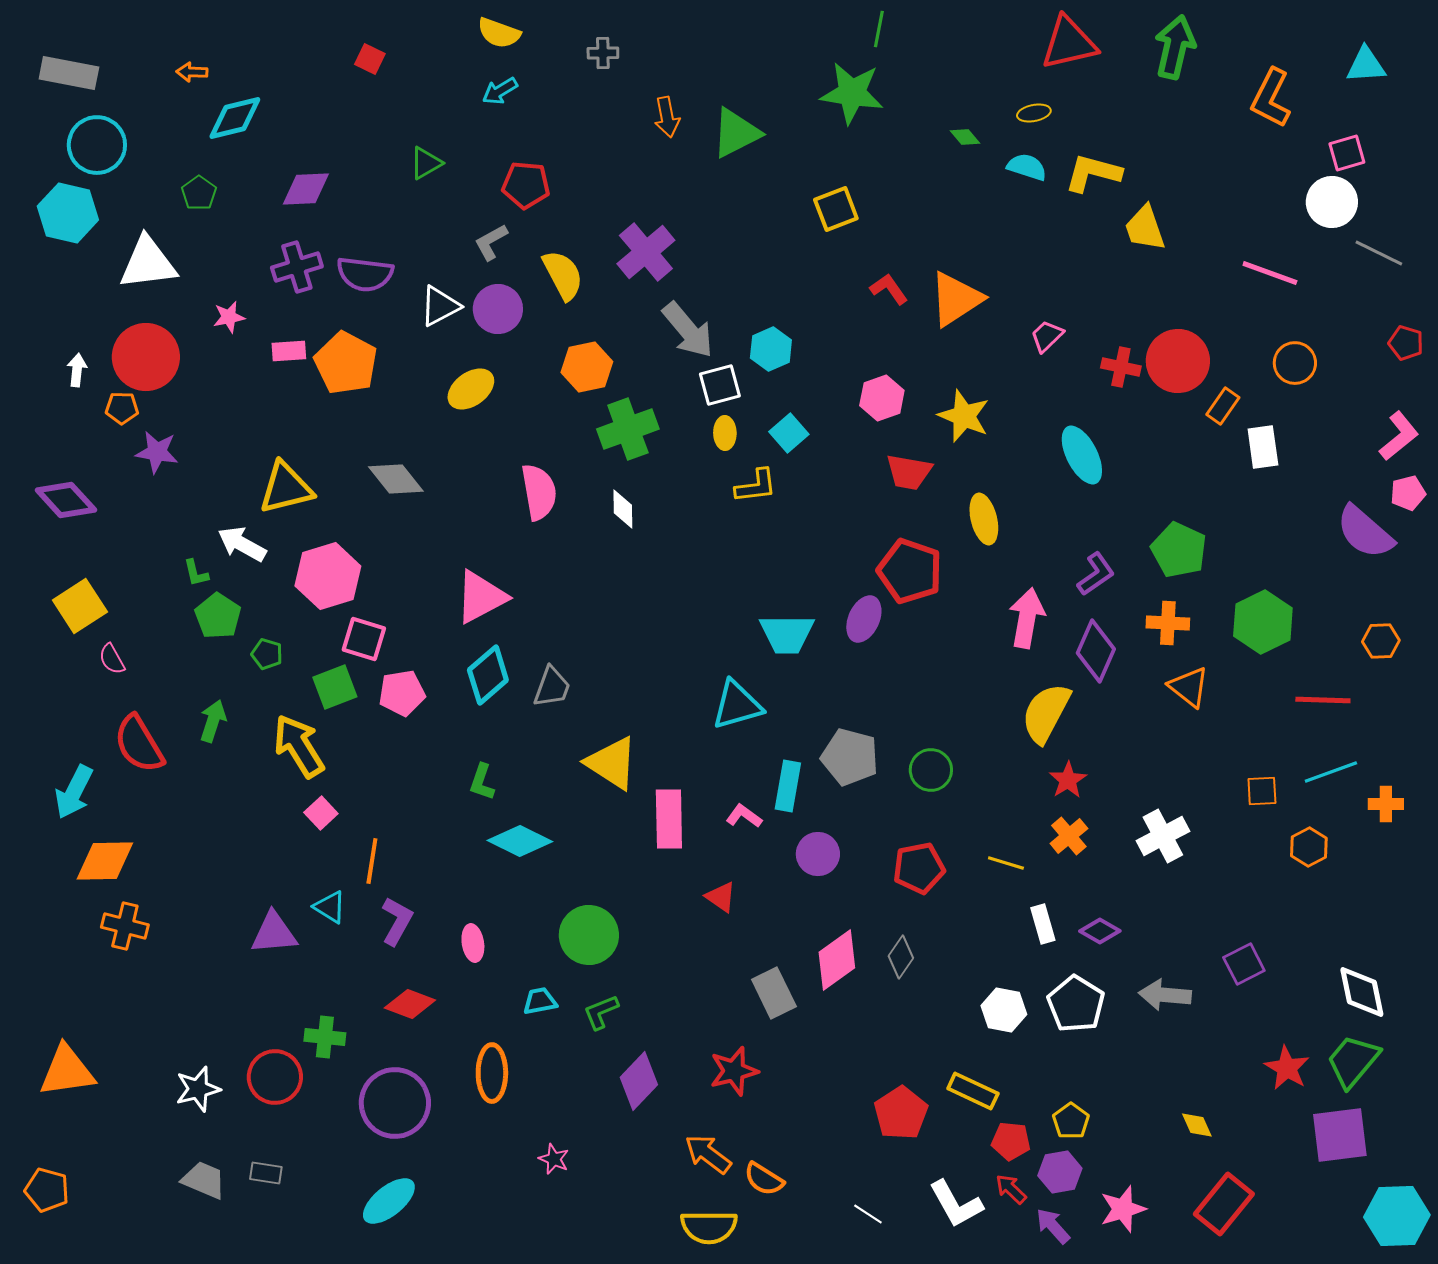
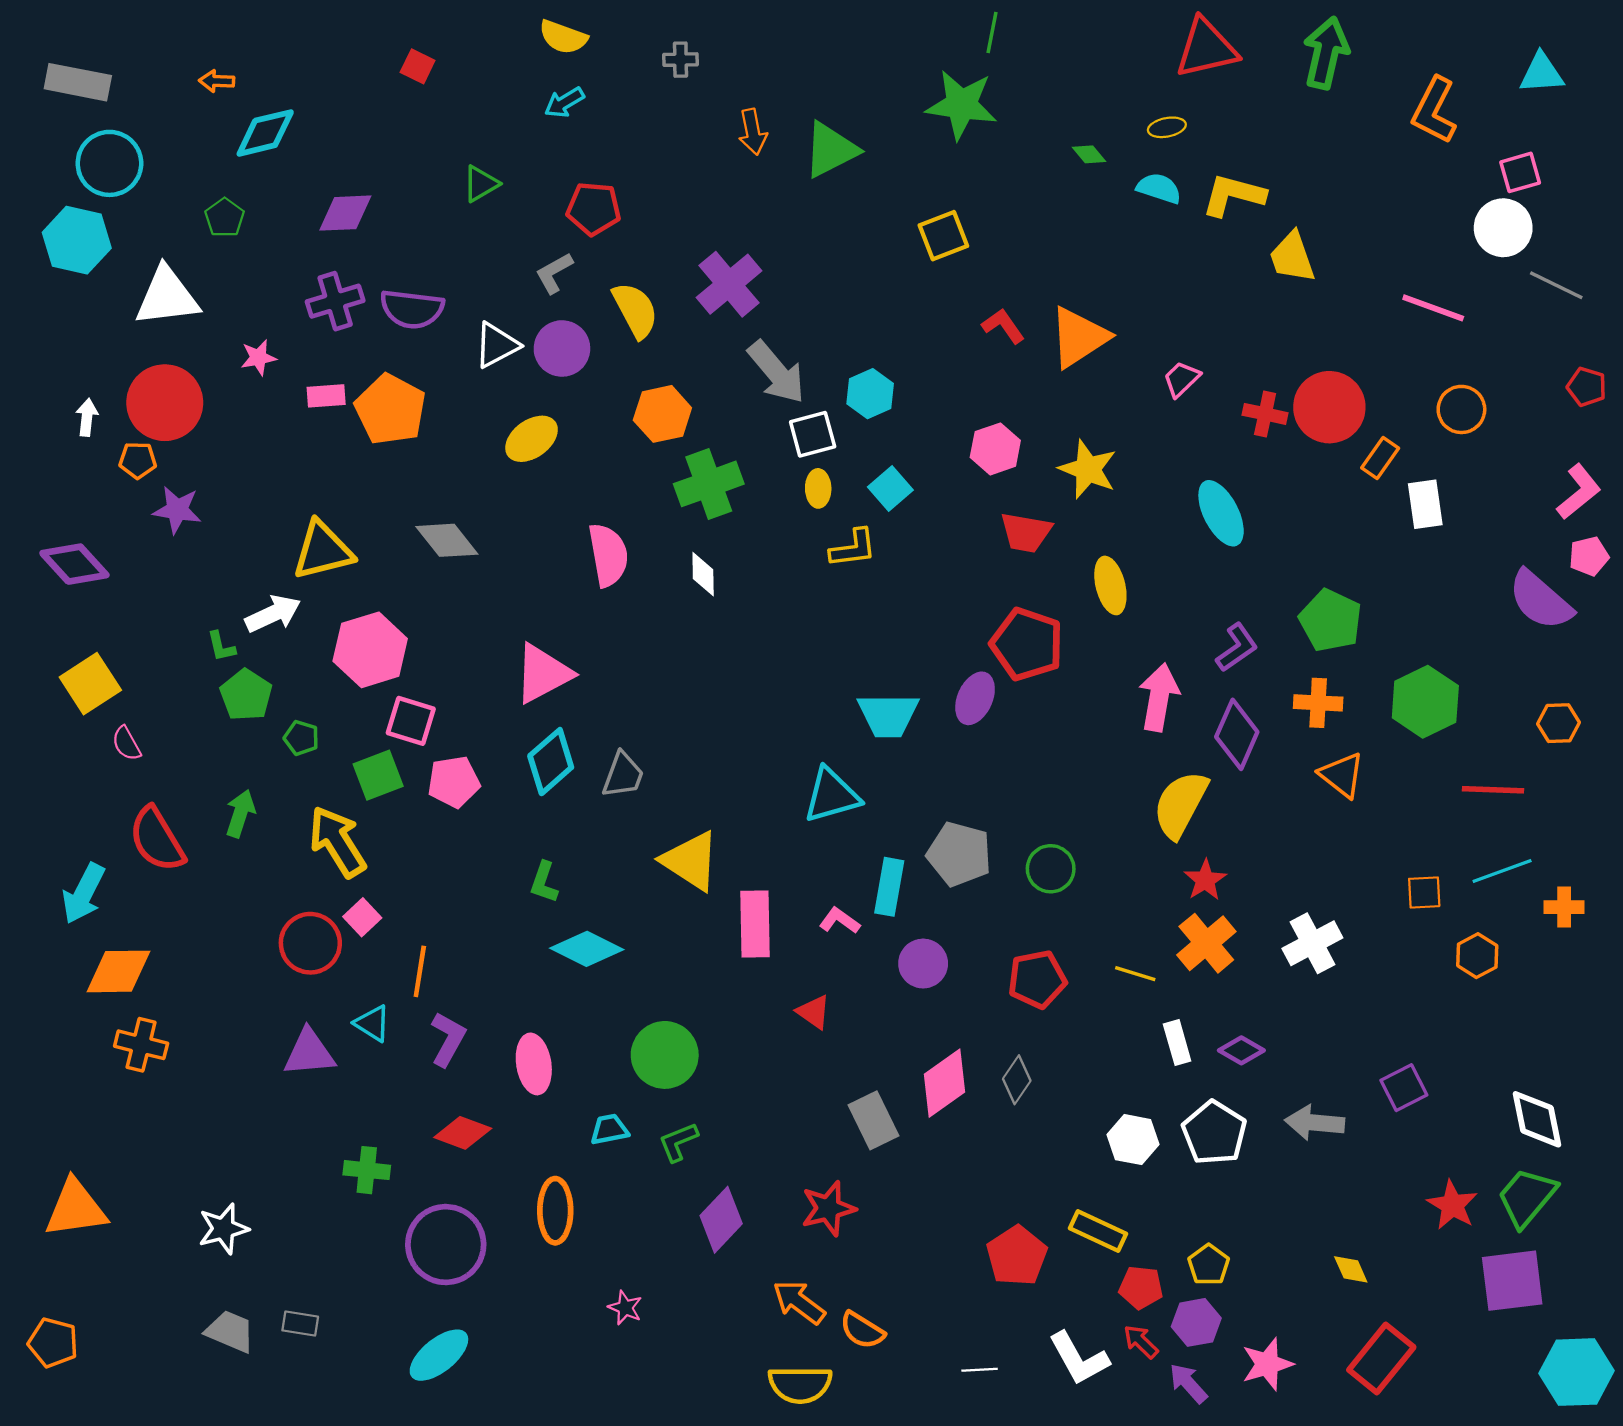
white arrow: (242, 544) -> (273, 614), turned 126
orange cross: (1069, 836) -> (1206, 943), size x1.4
pink ellipse: (473, 943) -> (534, 1064), size x1.4
red circle: (275, 1077) -> (310, 943), moved
white line: (868, 1214) -> (980, 1370), turned -36

